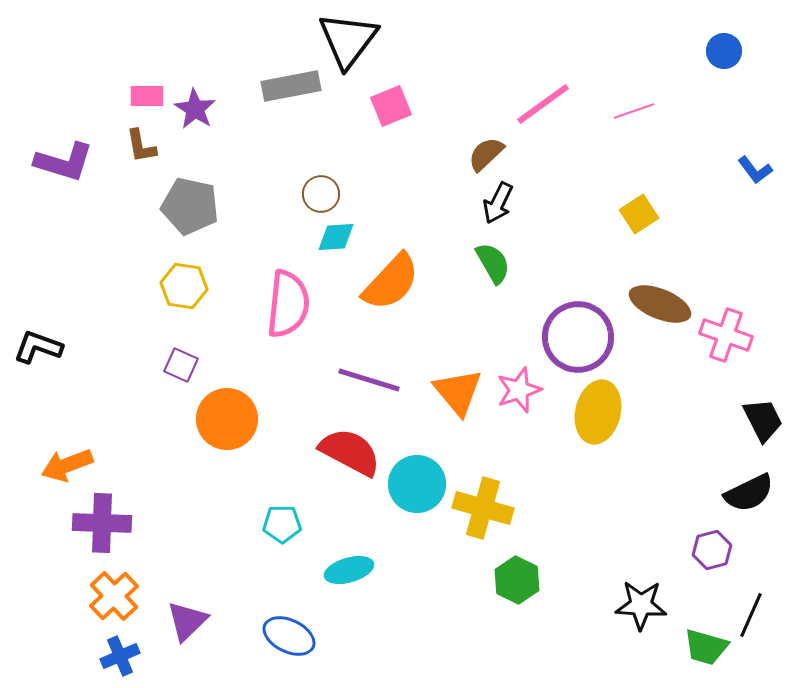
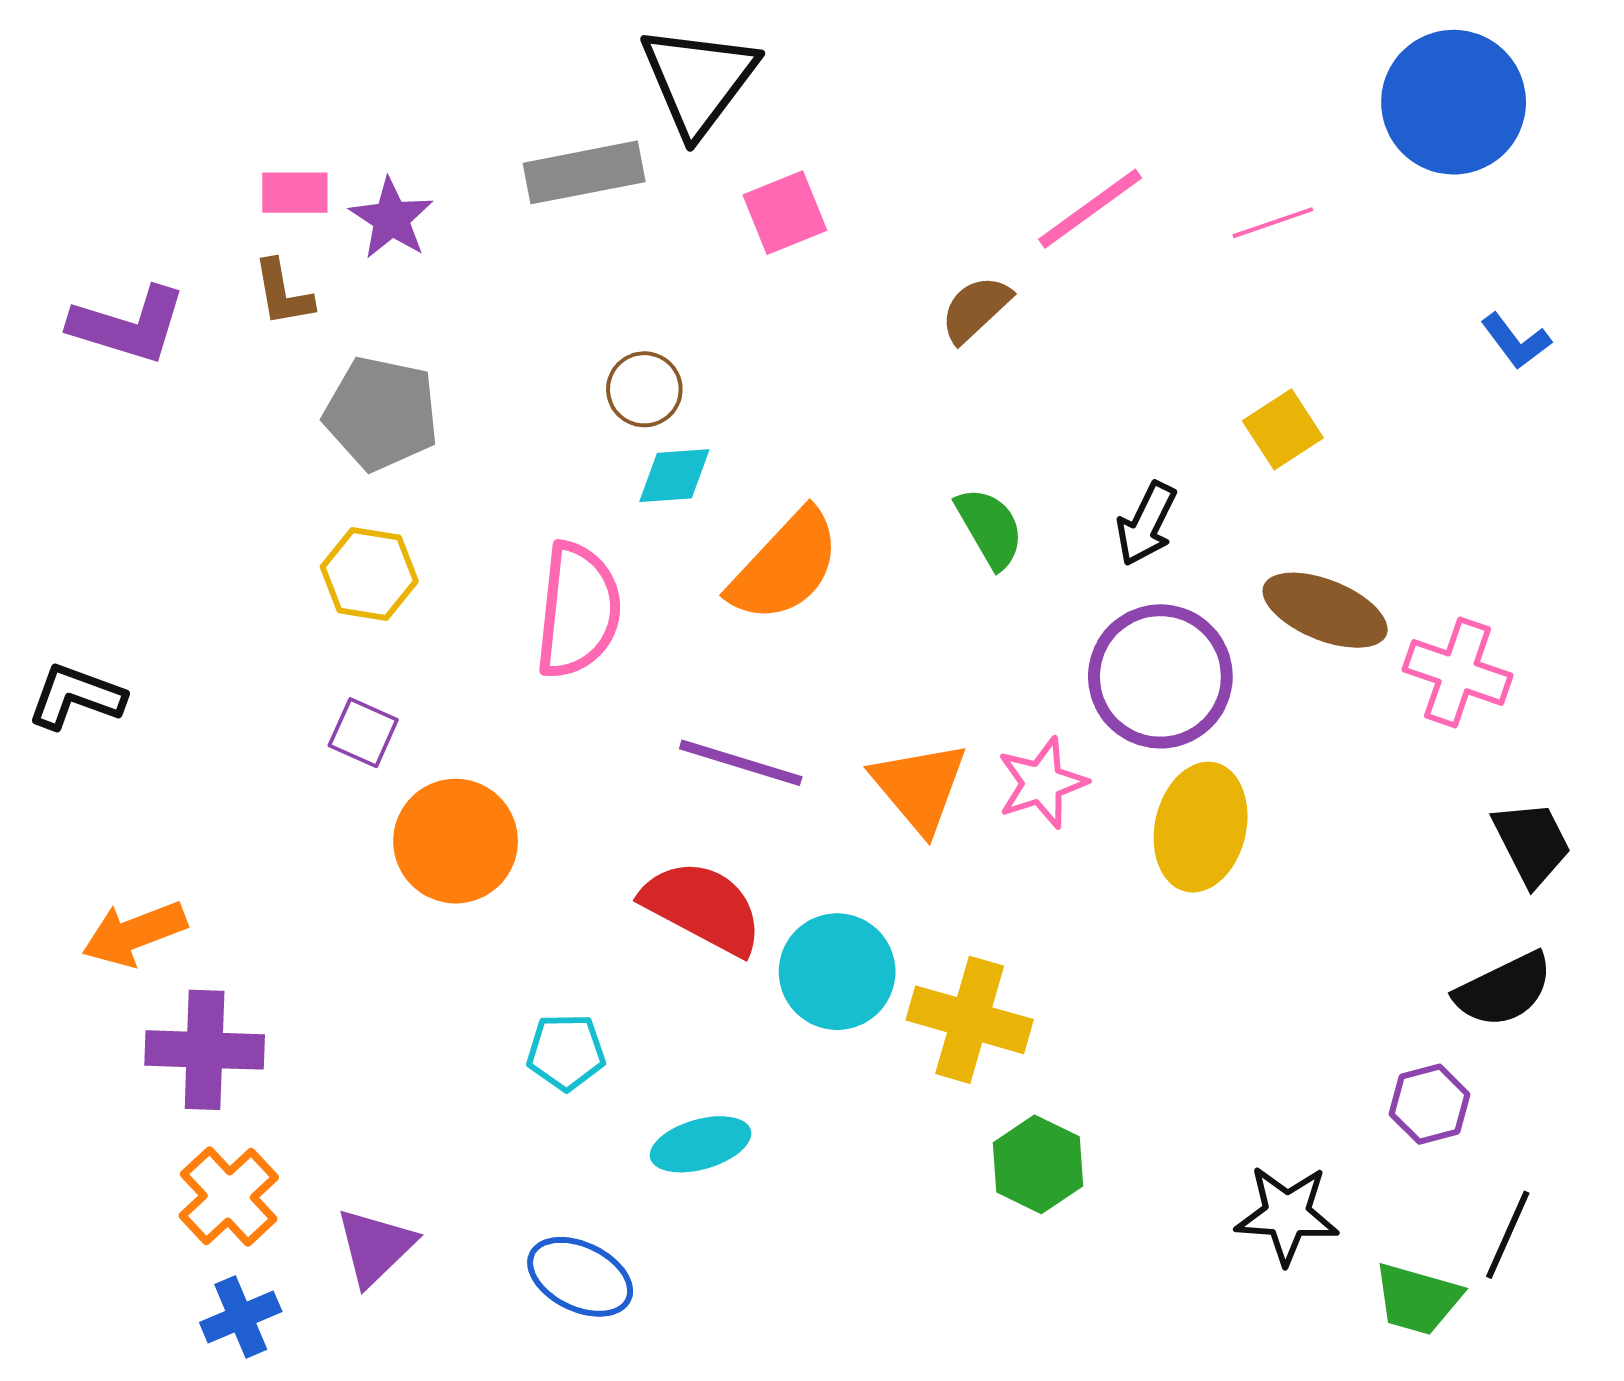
blue circle: (724, 51) -> (1454, 102), size x2.0
black arrow: (498, 203) -> (1146, 524), moved

